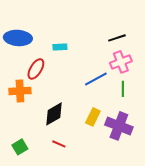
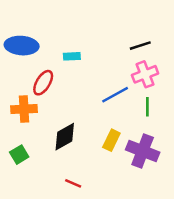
red line: (59, 144) -> (73, 183), moved
green square: (20, 147) -> (19, 155), moved

